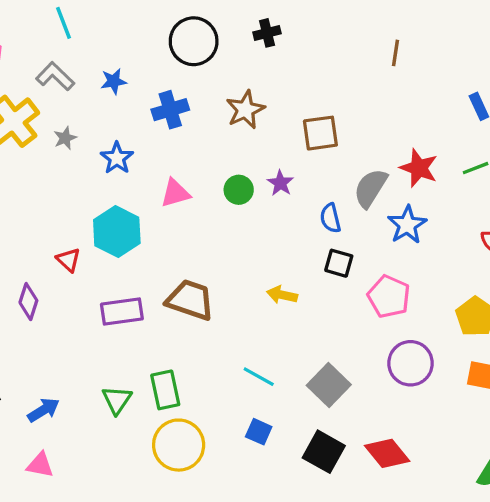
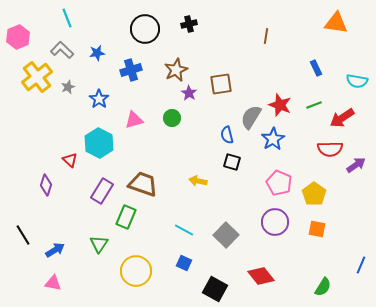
purple star: (280, 183) -> (189, 93), moved
pink pentagon: (389, 297) -> (279, 183), moved
purple rectangle: (122, 312) -> (102, 191), turned -50
green rectangle: (165, 390) -> (126, 217), moved, turned 35
black square: (324, 452) -> (215, 289), moved

